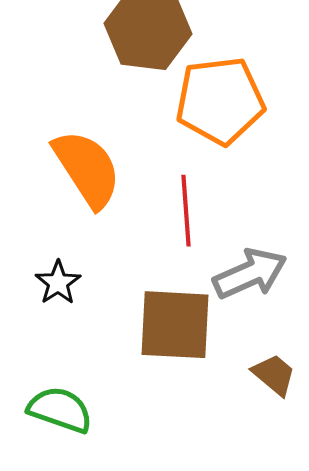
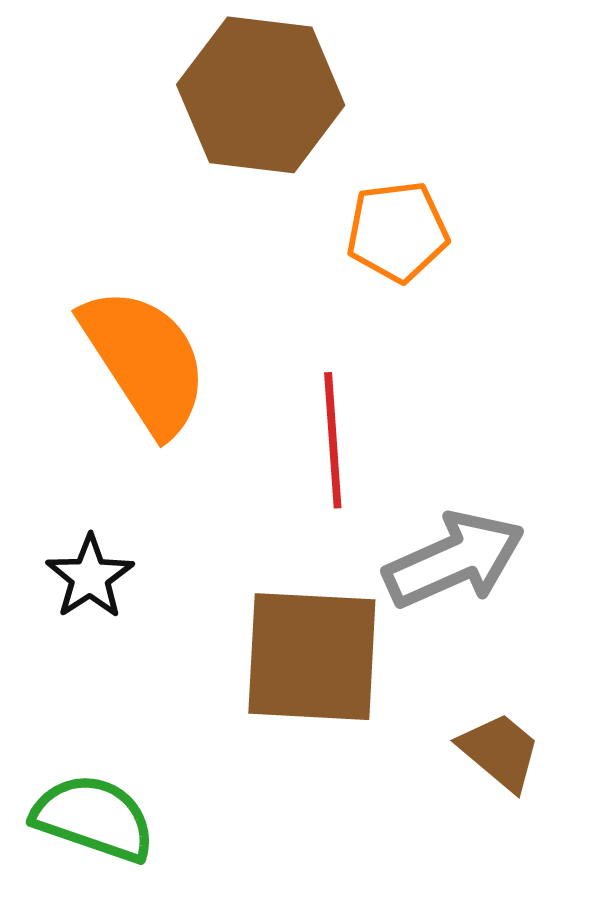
orange pentagon: (220, 101) -> (397, 232), size x0.6

